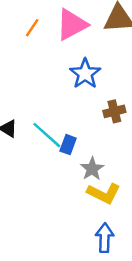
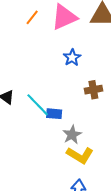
blue star: (85, 74) -> (72, 58), size x0.7
blue rectangle: (68, 145) -> (54, 114), turned 70

